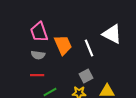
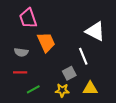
pink trapezoid: (39, 32) -> (28, 18), moved
white line: (89, 48) -> (83, 56), moved

